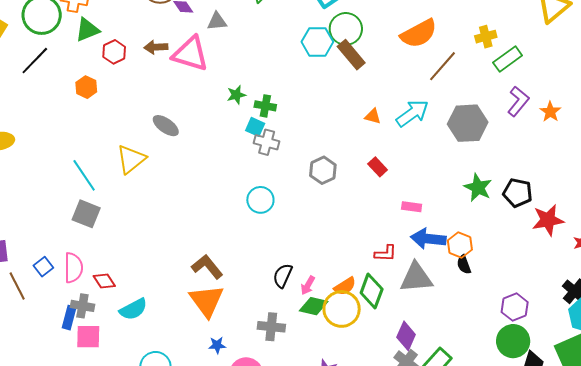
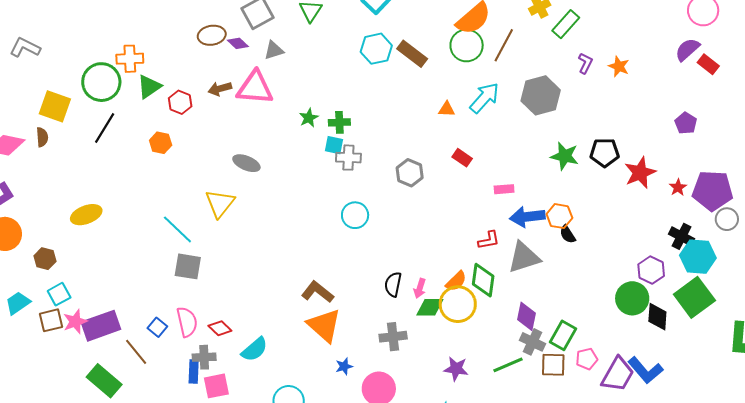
green circle: (346, 29) -> (467, 45), moved
purple L-shape: (518, 101) -> (585, 63), size x0.7
purple hexagon: (515, 307) -> (651, 270), moved

